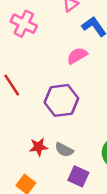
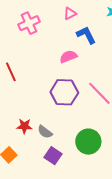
pink cross: (24, 24) -> (29, 23), turned 30
purple hexagon: (61, 100) -> (64, 92), moved

